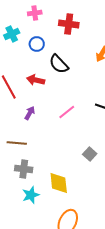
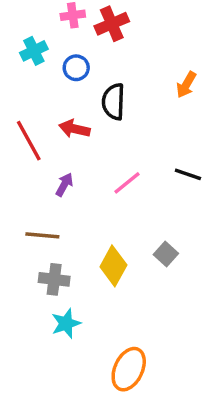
red cross: (69, 24) -> (112, 24), moved, turned -30
black semicircle: (59, 64) -> (113, 102), turned 45
yellow diamond: (59, 183) -> (113, 266), moved, turned 35

